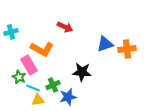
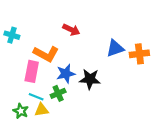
cyan cross: (11, 32) -> (12, 35), turned 32
pink rectangle: (29, 65) -> (32, 71), turned 42
green star: (19, 77) -> (21, 111), moved
blue star: (68, 97) -> (66, 74), moved

